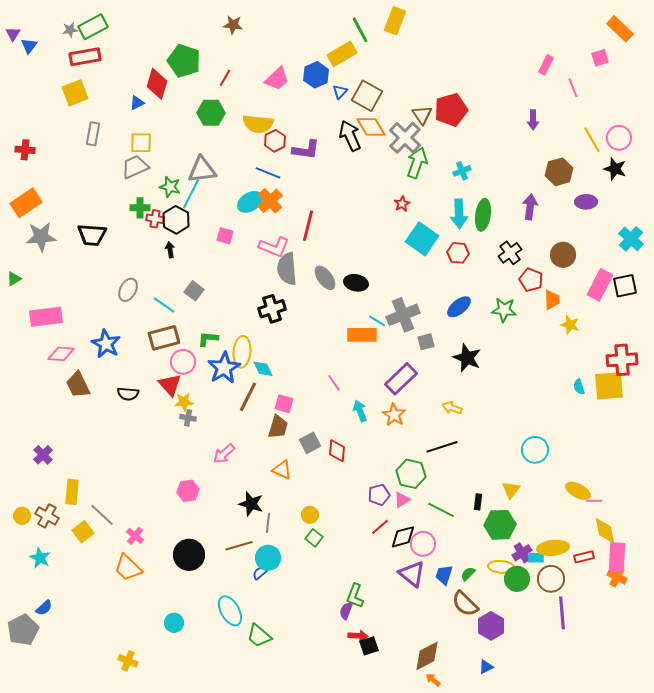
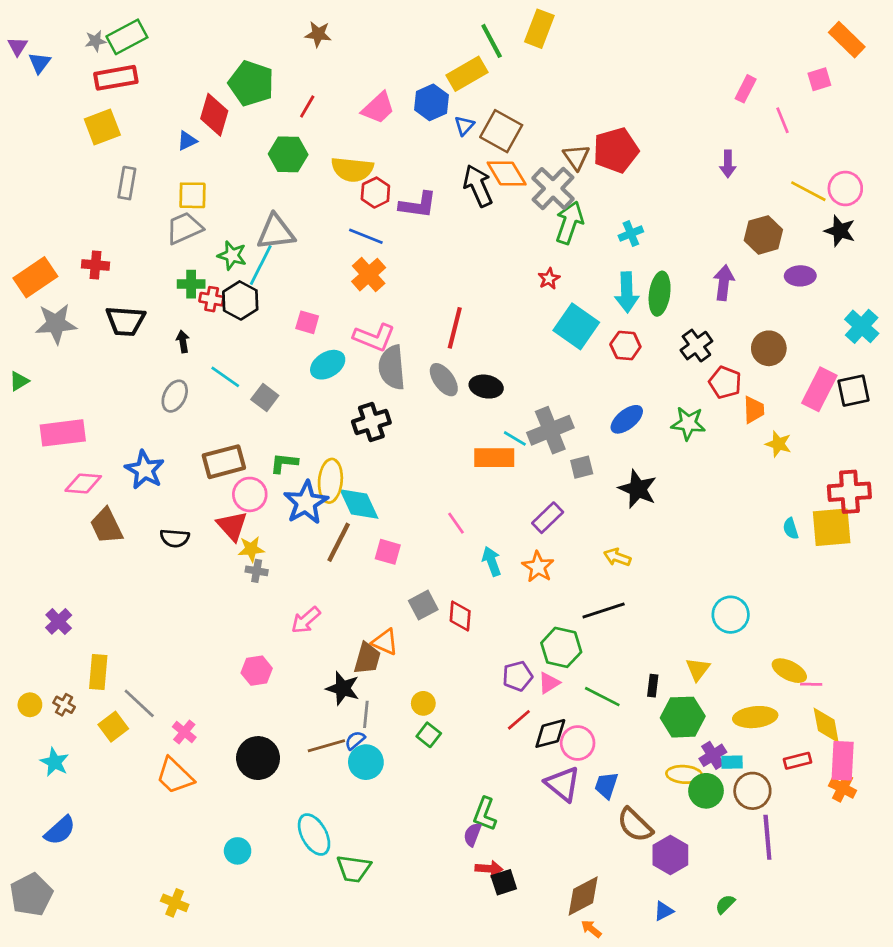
yellow line: (592, 140) -> (808, 191), turned -32
red cross: (25, 150) -> (95, 265), moved
cyan ellipse: (250, 202) -> (328, 365), moved
red line: (308, 226) -> (455, 328), moved
black arrow: (170, 250) -> (183, 341), moved
cyan line: (164, 305) -> (225, 377), moved
cyan diamond: (263, 369) -> (359, 504), size x1.5
purple rectangle: (401, 379) -> (548, 518), size x0.7
brown trapezoid: (278, 427) -> (367, 658), moved
brown cross: (47, 516) -> (64, 705), size x0.7
yellow ellipse: (553, 548) -> (755, 717), moved
blue semicircle: (260, 573) -> (355, 740), moved
green semicircle: (468, 574) -> (725, 904), moved
blue semicircle: (44, 608) -> (60, 830), size x1.4
gray pentagon: (23, 630) -> (31, 895), moved
green trapezoid: (259, 636) -> (354, 869), turned -32

